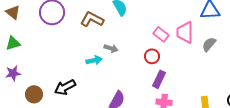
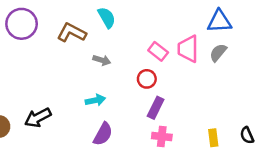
gray semicircle: (209, 44) -> (218, 53), moved
gray arrow: (111, 48) -> (102, 60), moved
cyan arrow: (94, 60) -> (95, 100), moved

